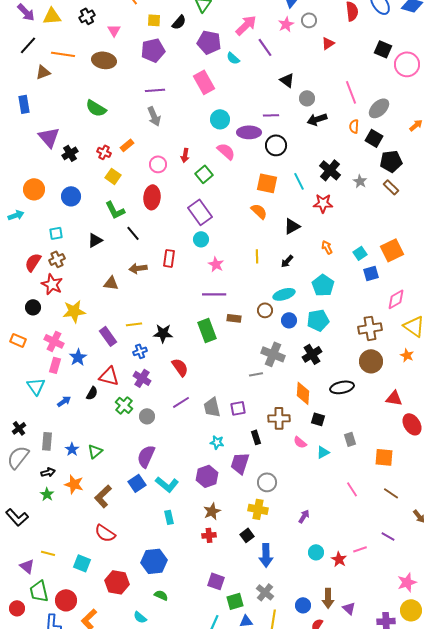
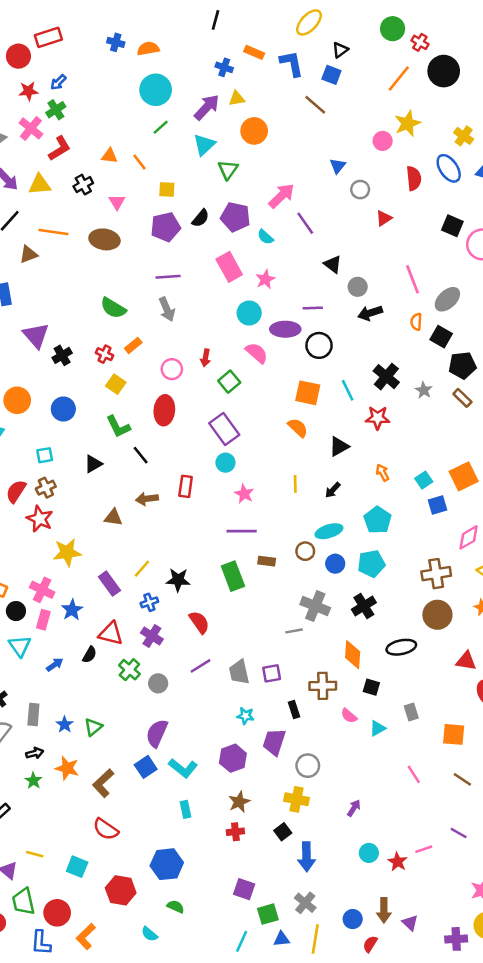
black semicircle: (179, 22) -> (201, 218), moved
pink star: (286, 24) -> (265, 279), moved
green semicircle: (96, 108) -> (113, 308), moved
black circle: (33, 307) -> (16, 611), moved
yellow line: (134, 324) -> (142, 569), turned -42

